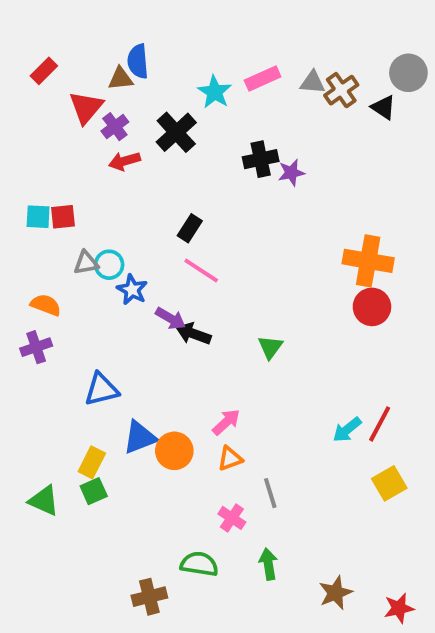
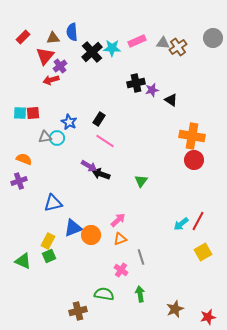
brown triangle: (121, 79) -> (53, 38), moved
cyan star: (215, 92) -> (112, 48), turned -30
black triangle: (383, 107) -> (171, 100), moved
black cross: (176, 132) -> (92, 52), moved
red arrow: (124, 161) -> (51, 80), moved
blue star: (132, 290) -> (69, 122), moved

